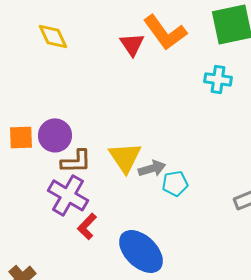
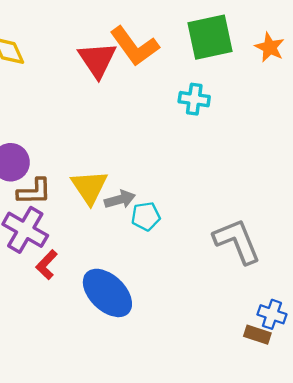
red triangle: (132, 44) -> (97, 60), size x1.4

